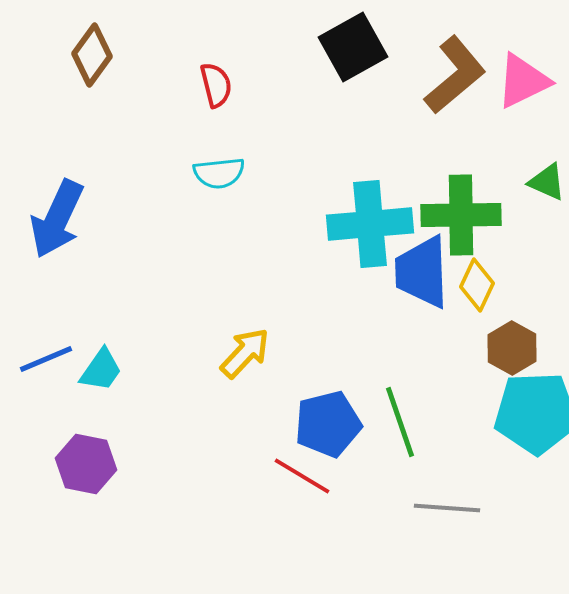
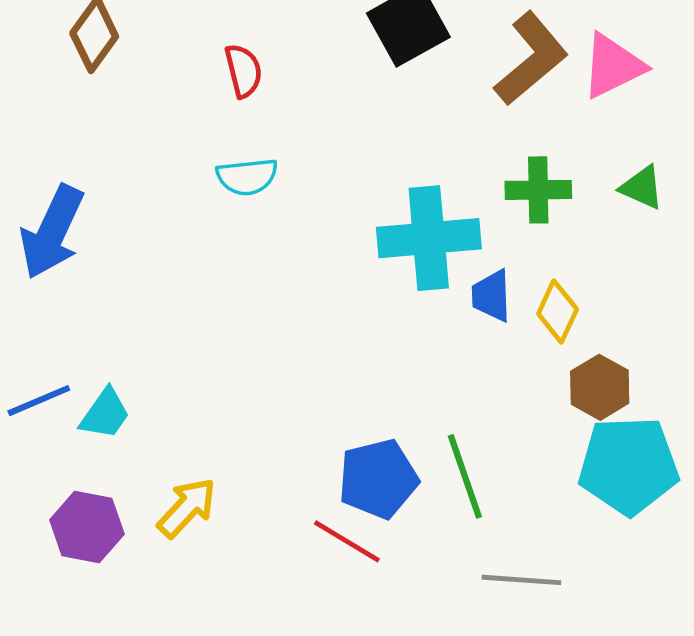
green cross: (461, 215) -> (538, 190), moved, size x0.7
blue trapezoid: (422, 272) -> (491, 296), size x0.6
yellow arrow: (245, 353) -> (187, 508), moved

